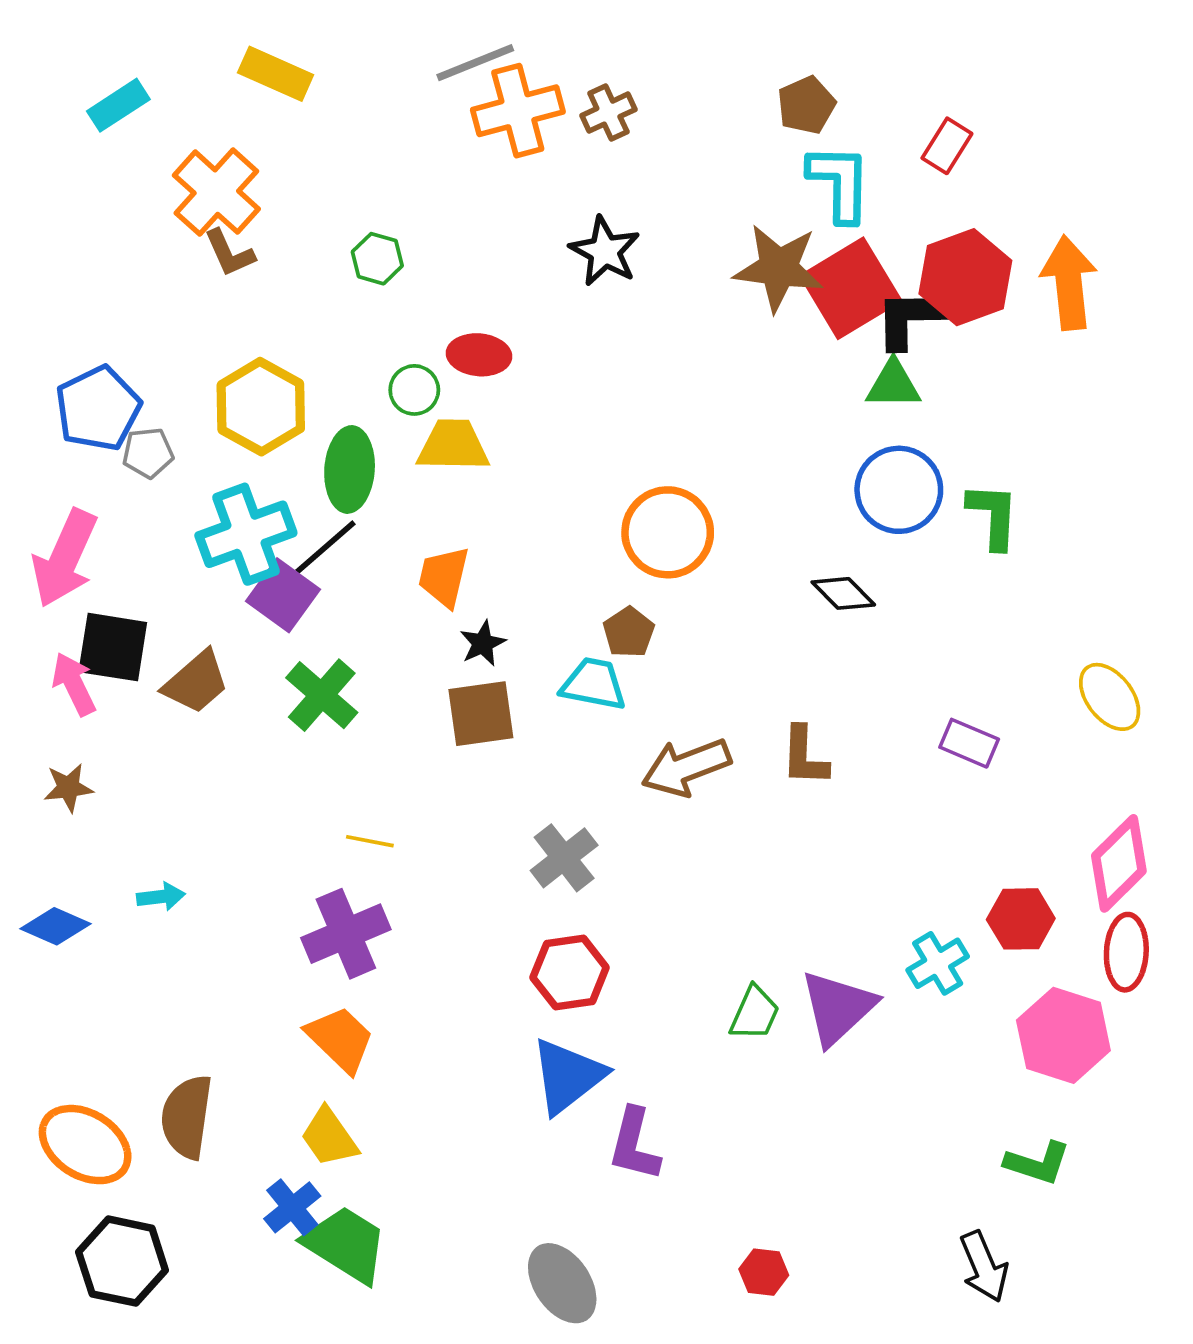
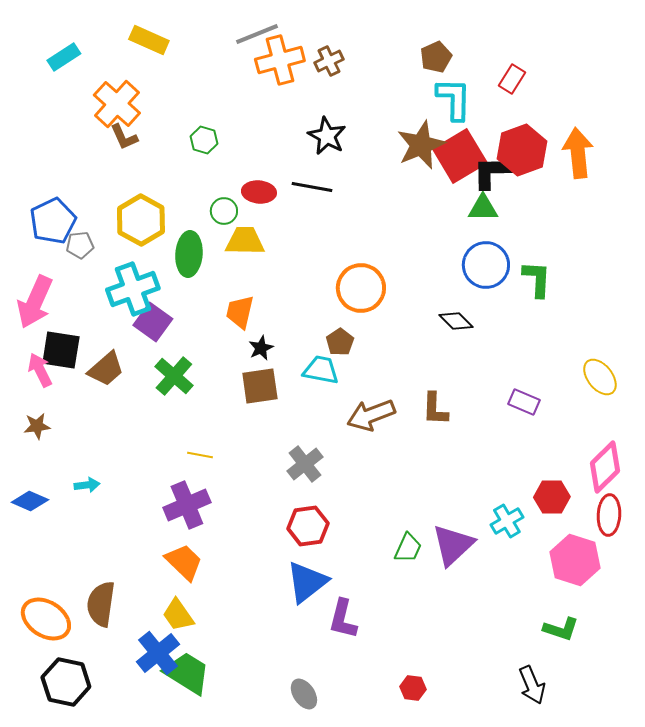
brown star: (779, 268) -> (421, 145), turned -30
black line: (325, 547) -> (312, 187), moved, turned 51
blue cross: (292, 1207) -> (158, 653), size x1.4
gray ellipse: (562, 1283) -> (304, 694), size x0.7

